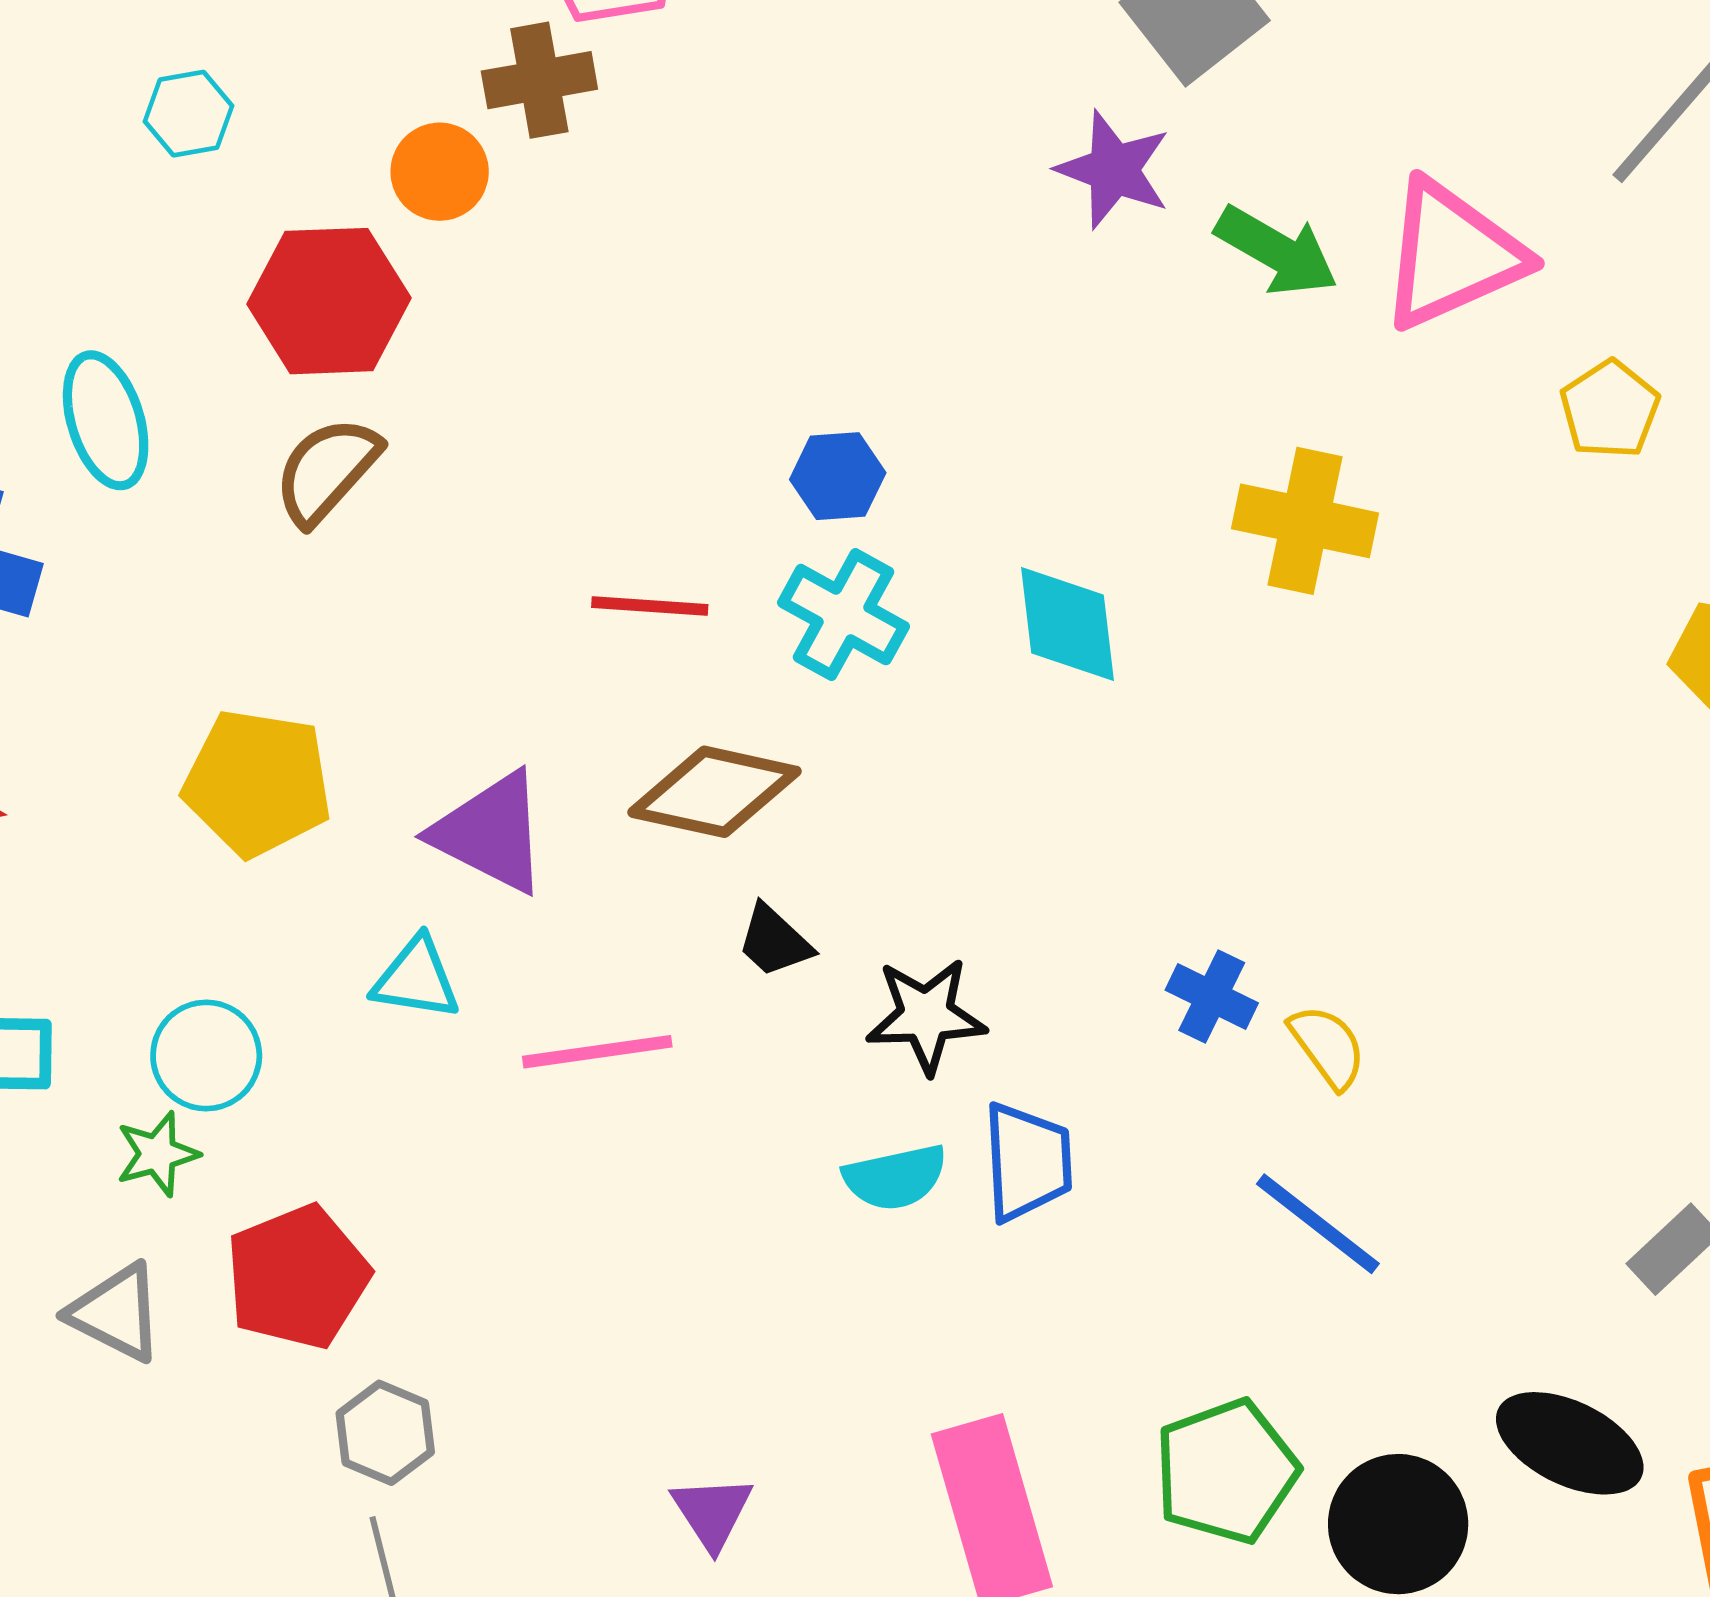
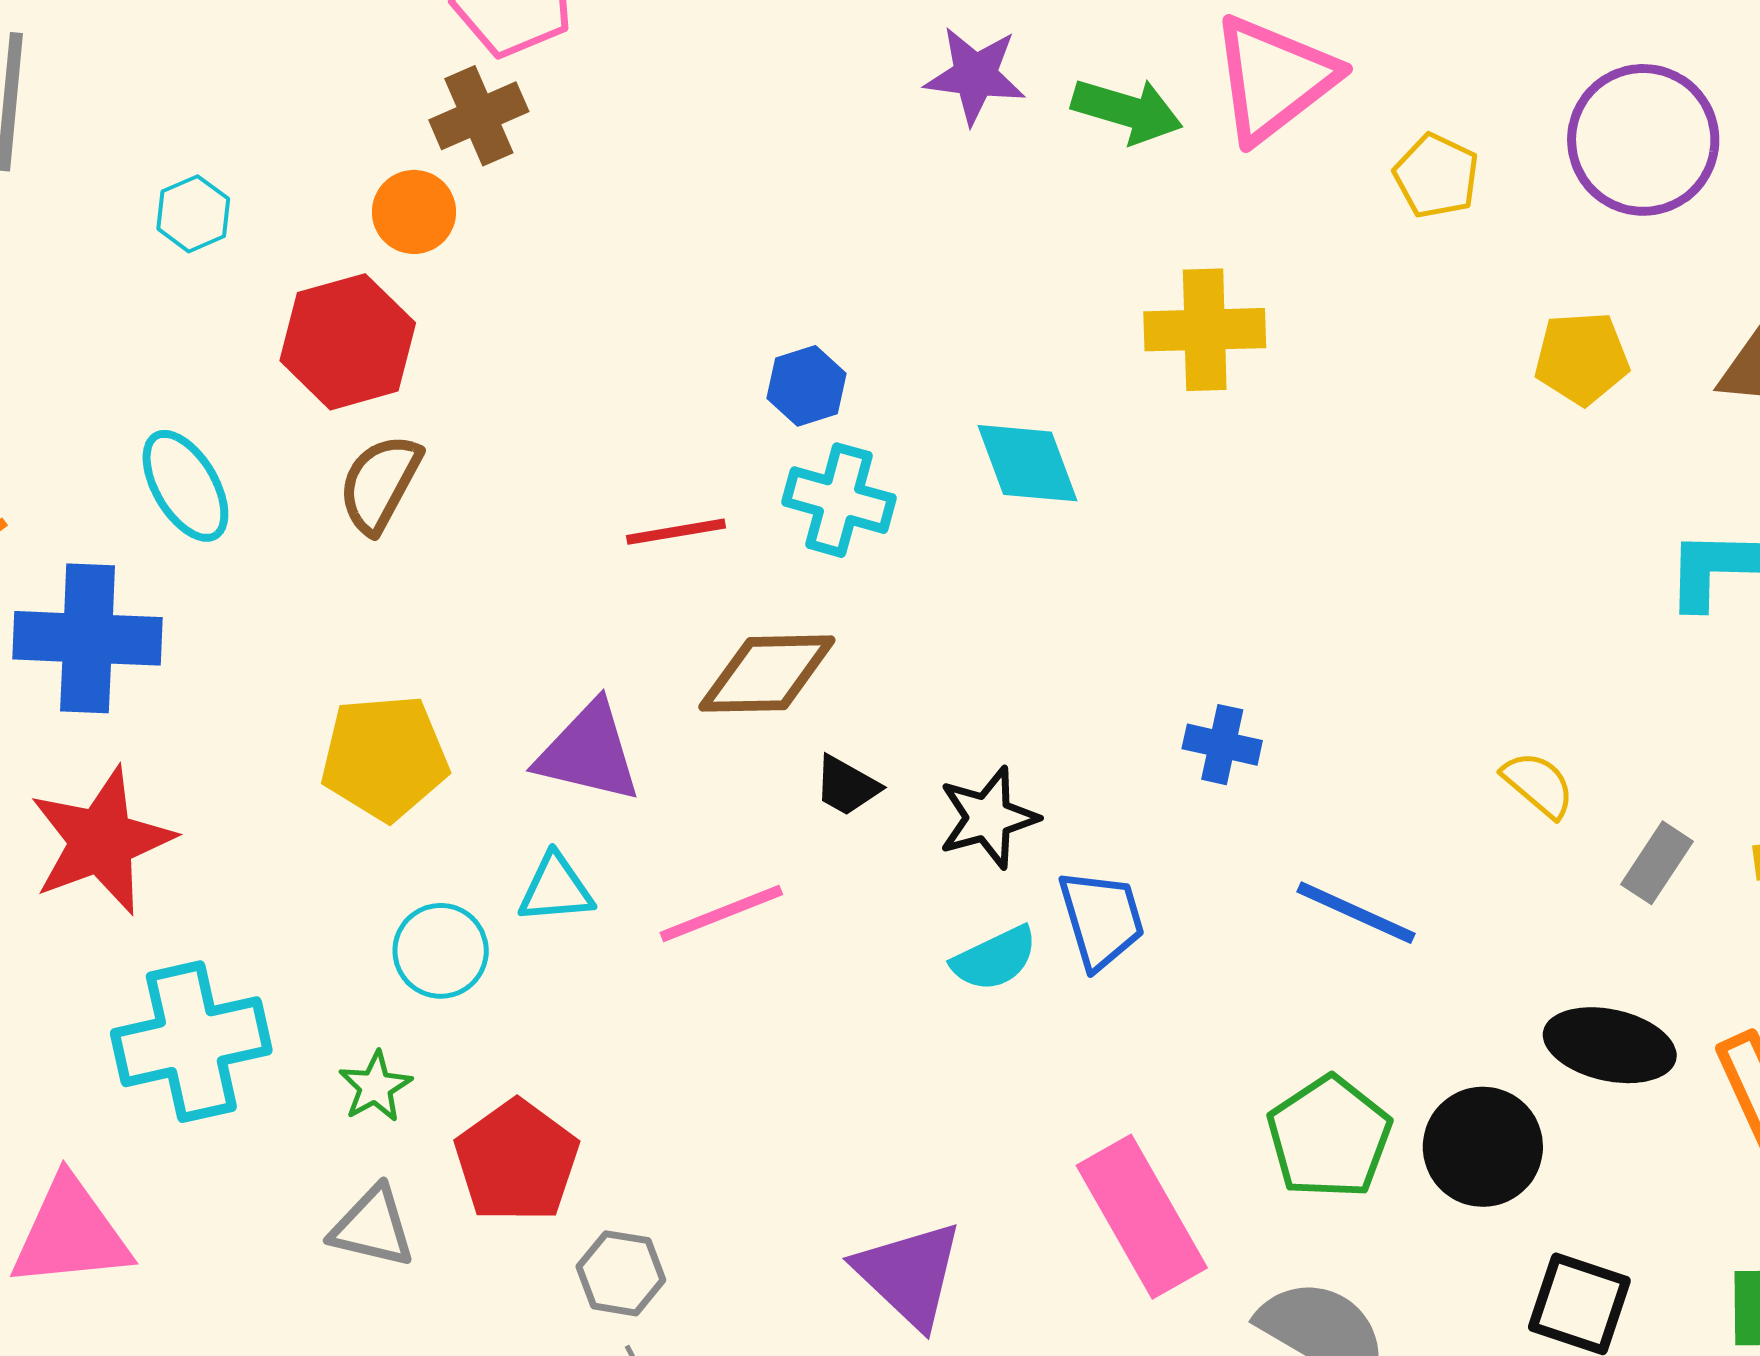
yellow semicircle: (1328, 1047) -> (1538, 784), moved
cyan circle: (206, 1055) -> (441, 951), moved
purple triangle: (712, 1512) -> (909, 1274), size x1.6

